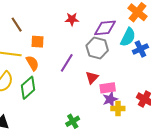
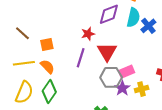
red star: (72, 19) -> (88, 34), moved
gray hexagon: (97, 48) -> (111, 77), moved
red triangle: (92, 78) -> (107, 52), moved, size x1.5
purple star: (110, 99) -> (122, 88), moved

